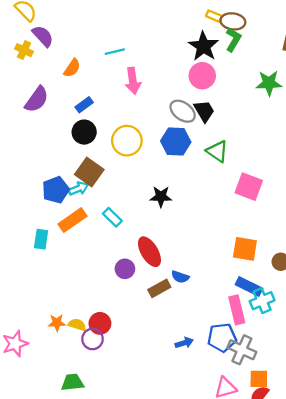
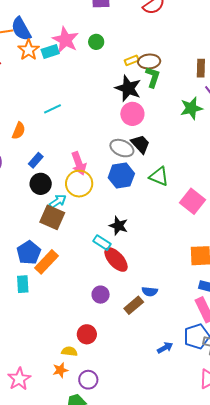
yellow rectangle: (214, 16) -> (132, 60), turned -32
pink arrow: (133, 81) -> (79, 163), moved
pink square: (249, 187) -> (193, 201), turned 30
cyan arrow: (78, 189) -> (58, 201), moved
blue pentagon: (56, 190) -> (29, 253), moved
black star: (161, 197) -> (119, 226), turned 30
cyan rectangle: (112, 217) -> (102, 243), moved
red ellipse: (149, 252) -> (116, 260), moved
orange star: (57, 323) -> (60, 370), moved
red circle: (100, 323) -> (87, 334), moved
purple circle: (92, 339) -> (88, 380), moved

